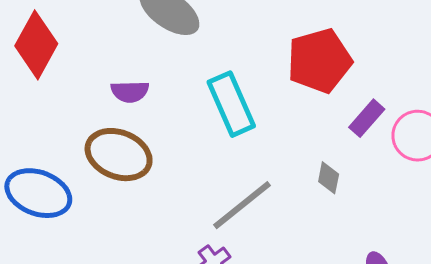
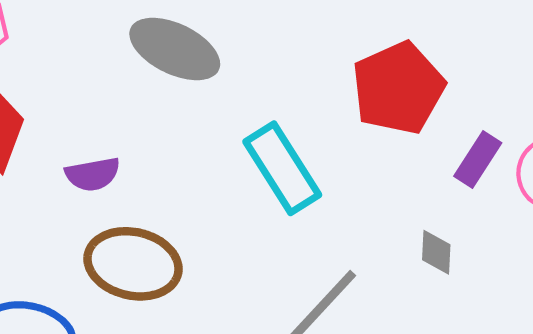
purple semicircle: (130, 92) -> (93, 174), moved

